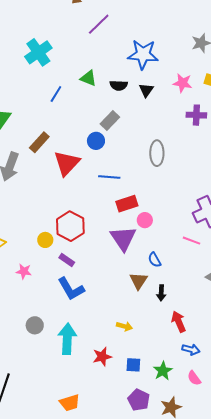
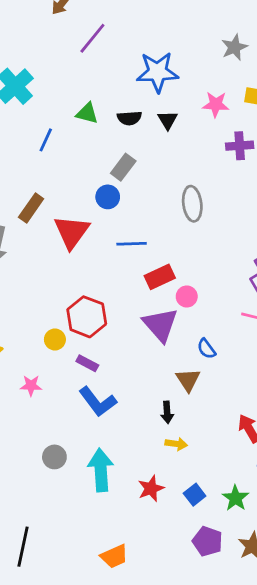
black arrow: (161, 293) -> (167, 412), moved
blue square: (133, 365) -> (195, 495), turned -35

